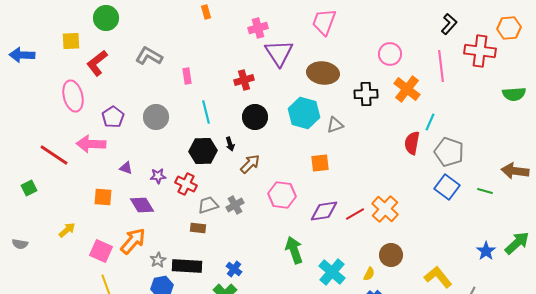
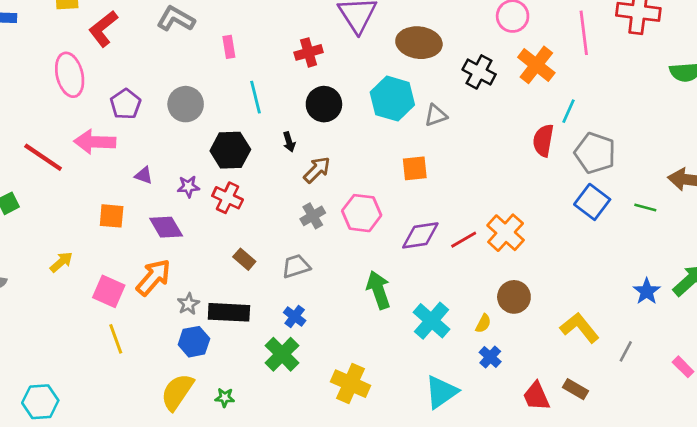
black cross: (366, 94) -> (479, 72), turned 30
black hexagon: (203, 151) -> (230, 150), moved
gray trapezoid: (208, 205) -> (296, 266), moved
gray cross: (235, 205) -> (313, 216), moved
brown rectangle: (198, 228) -> (244, 259), turned 35

